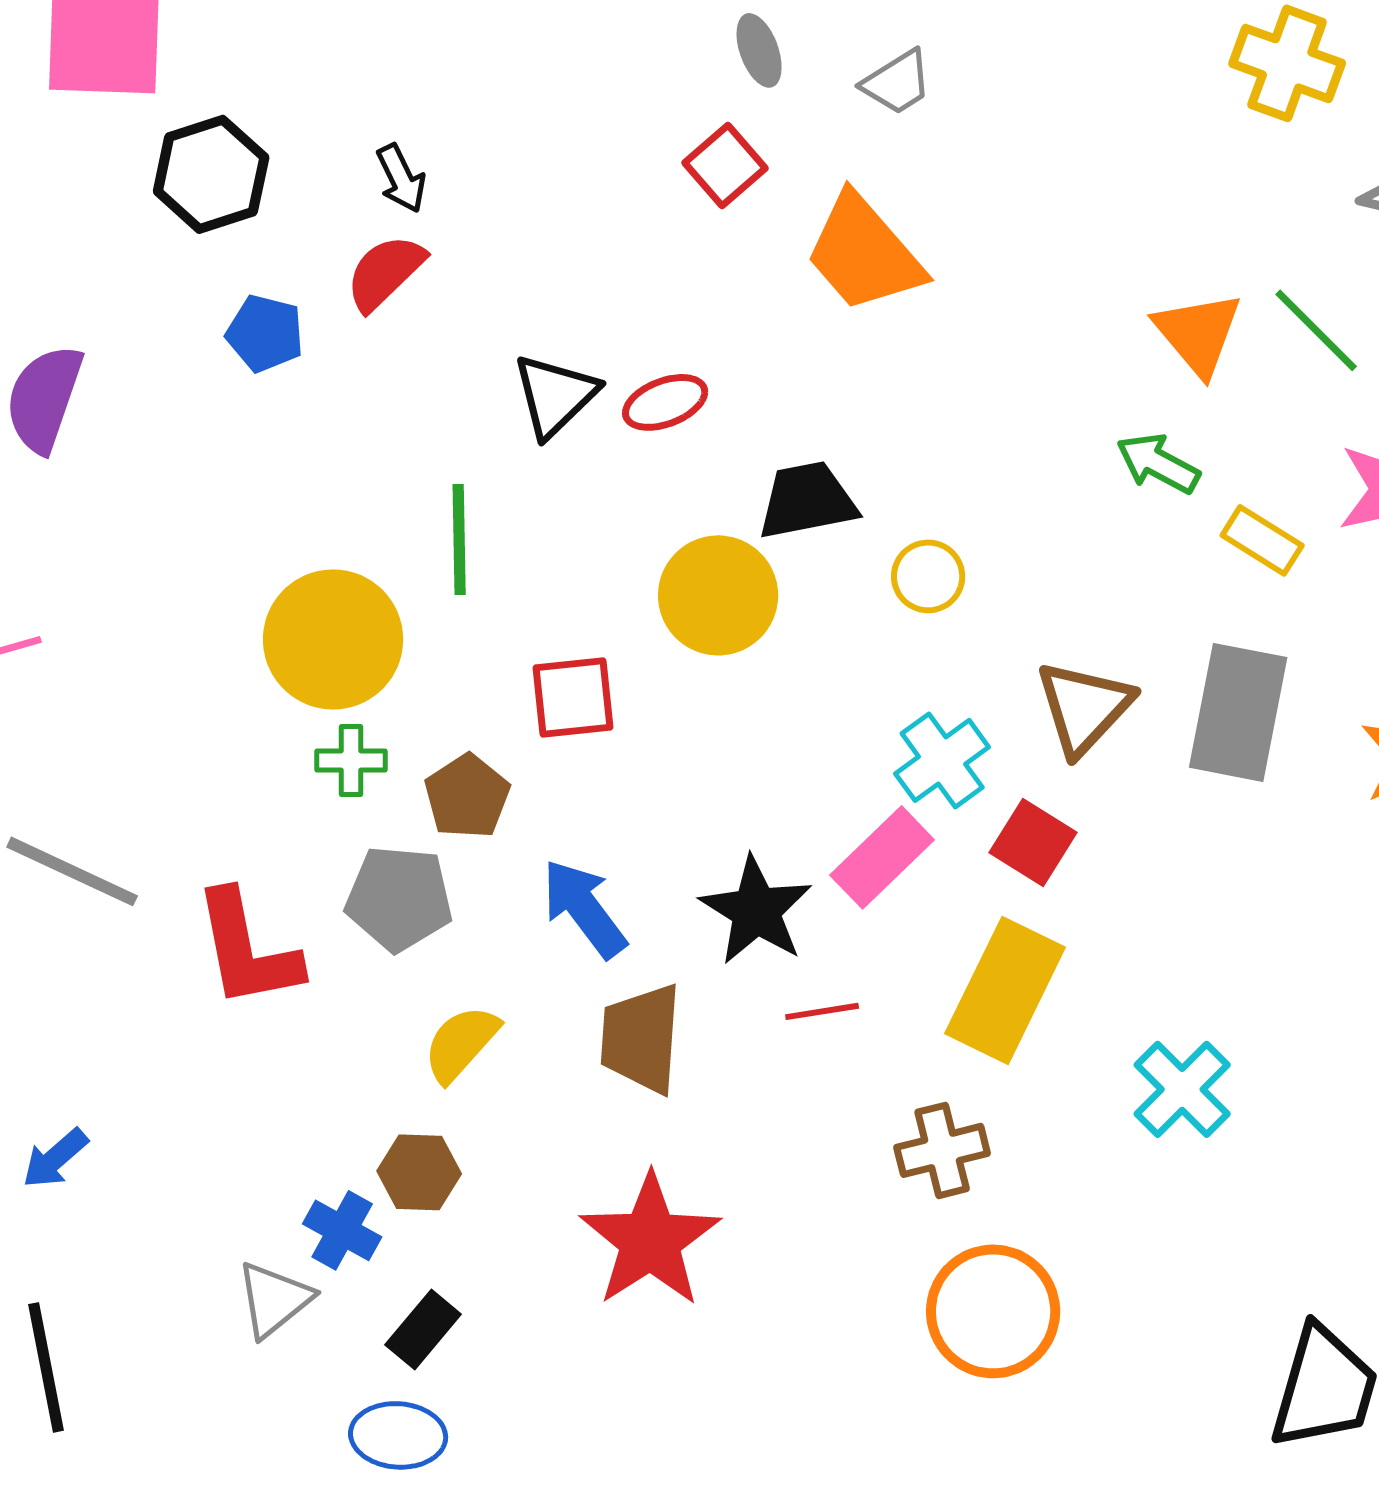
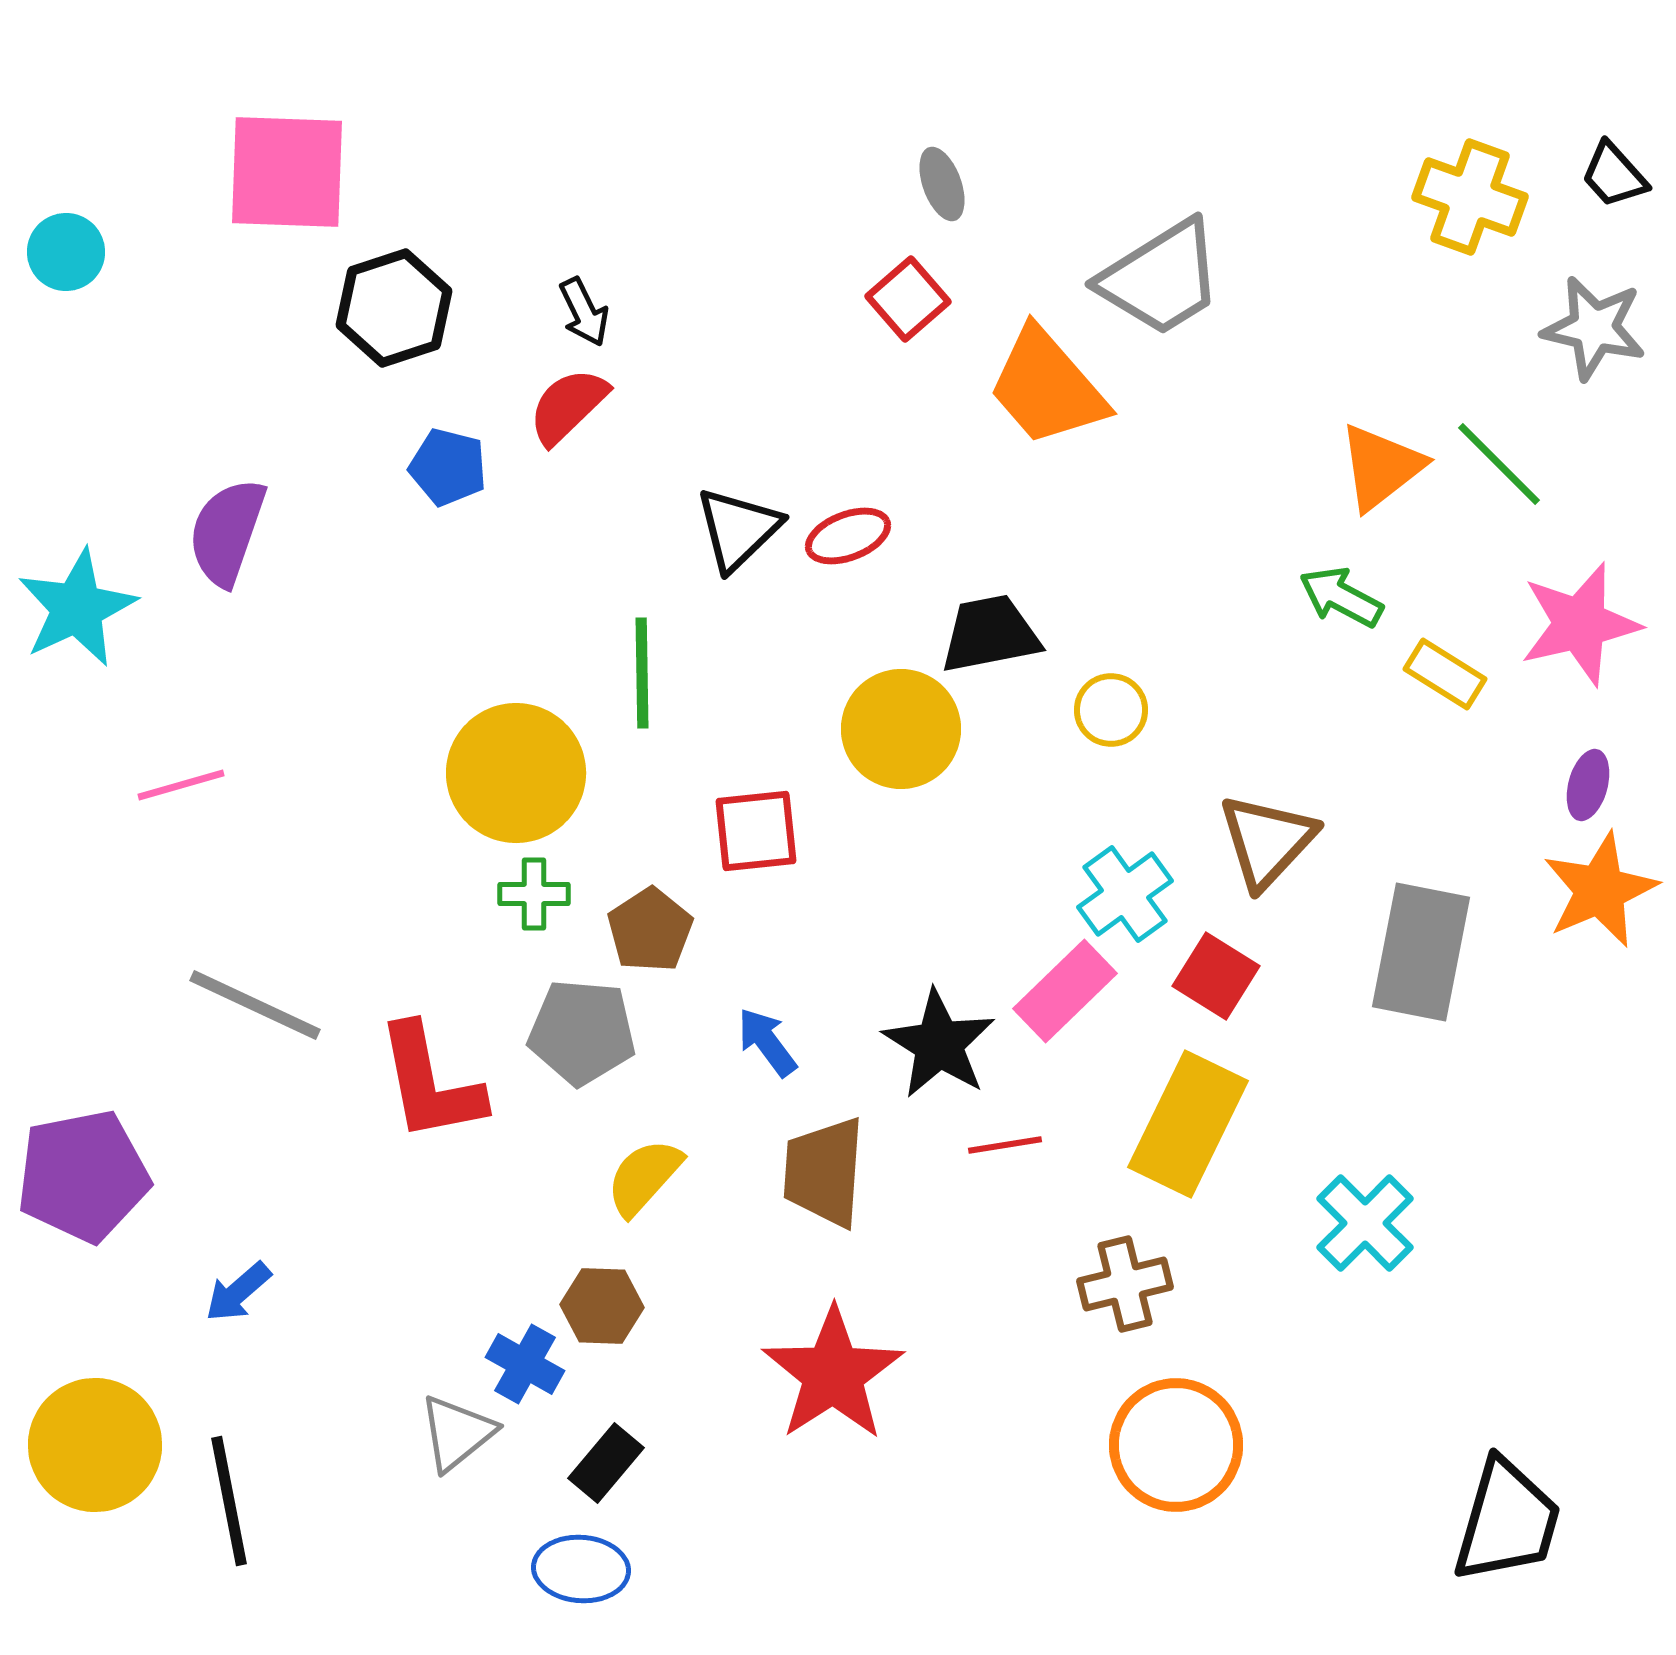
gray trapezoid: (897, 82) -> (1161, 278), moved, size x1.8
orange triangle: (1198, 333) -> (1381, 467), turned 32
gray rectangle: (1238, 712) -> (1421, 952), moved
blue arrow: (584, 908) -> (767, 1042), size x0.7

